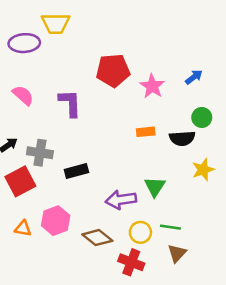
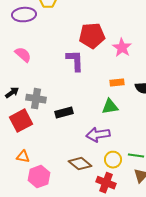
purple L-shape: (70, 103) -> (75, 61), moved
green triangle: (155, 187) -> (110, 107), moved, turned 48
pink hexagon: (56, 221) -> (39, 177), moved

